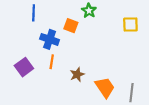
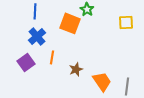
orange square: (71, 26) -> (70, 23), size x1.5
blue cross: (50, 39) -> (37, 36), moved, turned 30

